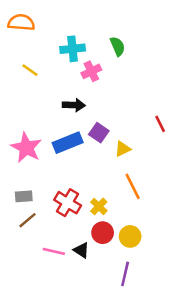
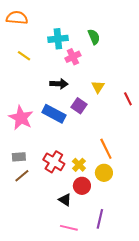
blue rectangle: (68, 143) -> (54, 114), turned 50
yellow triangle: (123, 149) -> (98, 87), moved, turned -32
yellow circle: (130, 236) -> (104, 173), moved
pink line: (54, 251) -> (69, 228), moved

